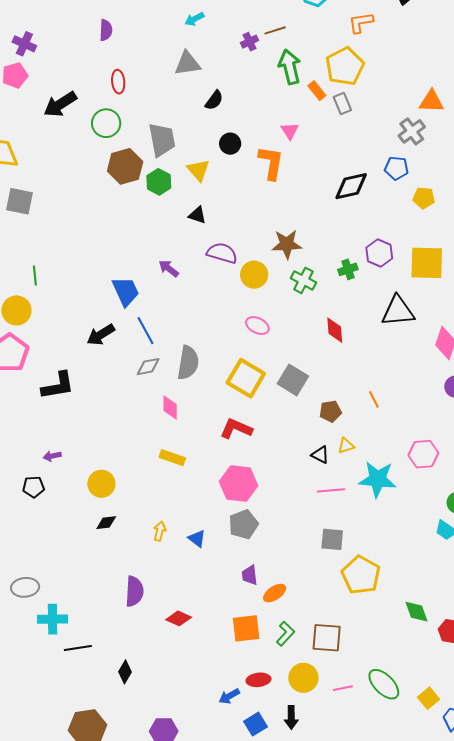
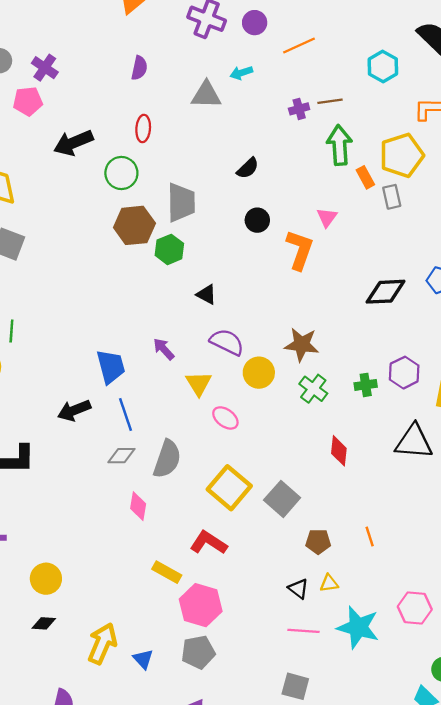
gray triangle: (187, 63) -> (206, 95), moved
yellow triangle: (198, 170) -> (199, 383), moved
pink ellipse: (257, 326) -> (225, 418), moved
yellow rectangle: (172, 458) -> (167, 572), moved
yellow arrow: (160, 531) -> (102, 643), size x1.8

